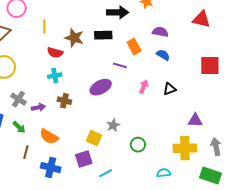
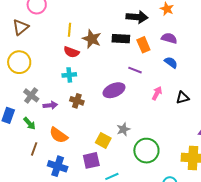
yellow line: (44, 26) -> (70, 30), moved
purple semicircle: (160, 32) -> (169, 38), moved
orange rectangle: (134, 47) -> (143, 45), moved
blue semicircle: (163, 55) -> (171, 62), moved
green circle: (138, 145) -> (146, 151), size x1.6

